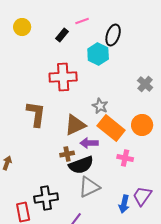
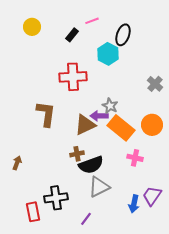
purple arrow: (89, 143) -> (99, 116), moved

